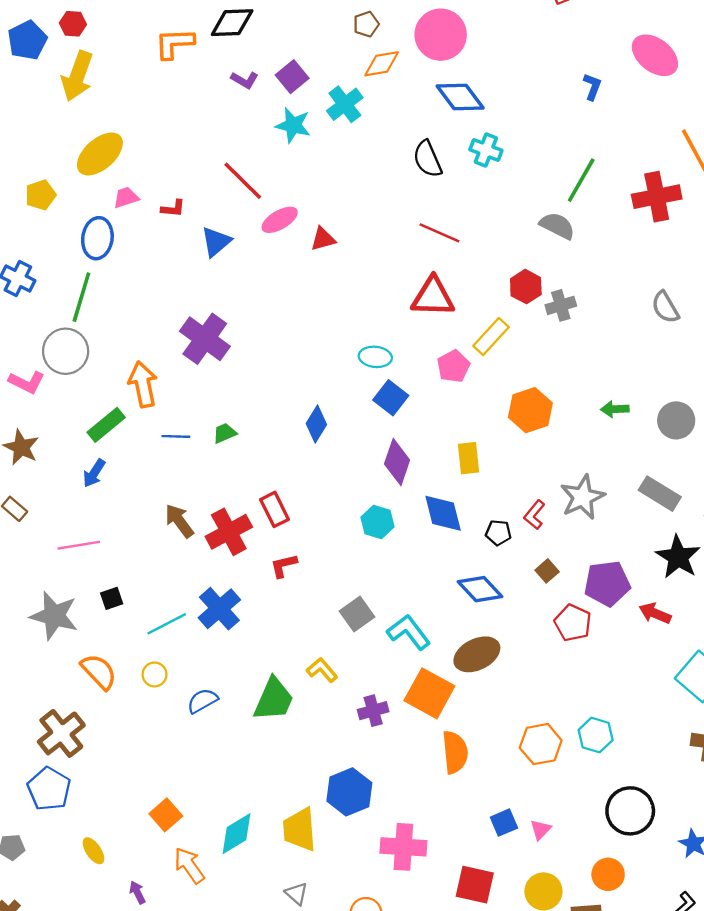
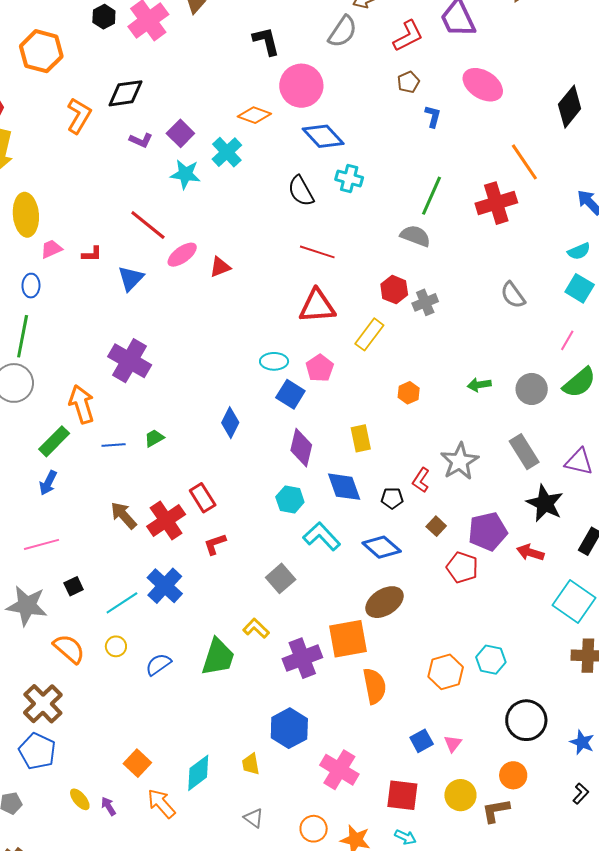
brown pentagon: (366, 24) -> (408, 82), moved
orange L-shape: (174, 43) -> (79, 116), turned 129
orange diamond: (382, 64) -> (254, 115), turned 36
yellow ellipse: (100, 154) -> (26, 215), turned -48
blue ellipse: (97, 238) -> (31, 286), size x0.7
pink pentagon: (453, 366) -> (320, 368), moved
orange hexagon: (530, 410) -> (409, 393), size x0.6
gray rectangle: (660, 494) -> (524, 452), turned 32
cyan L-shape: (409, 632) -> (322, 536), moved
orange square: (429, 693) -> (348, 639), turned -33
purple cross: (373, 711) -> (302, 658), size x1.5
yellow trapezoid: (300, 830) -> (251, 764), size x0.6
pink cross: (403, 847) -> (339, 770), turned 33
purple arrow: (137, 892) -> (108, 806), moved

